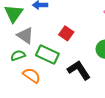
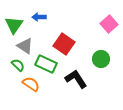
red square: (66, 33) -> (64, 44), size x1.5
green semicircle: (18, 55) -> (18, 65), turned 64

